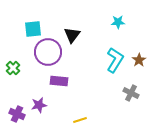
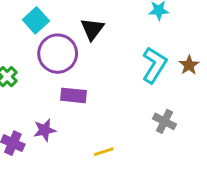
cyan square: (33, 29) -> (36, 20), turned -36
gray cross: (131, 93) -> (164, 121), moved

